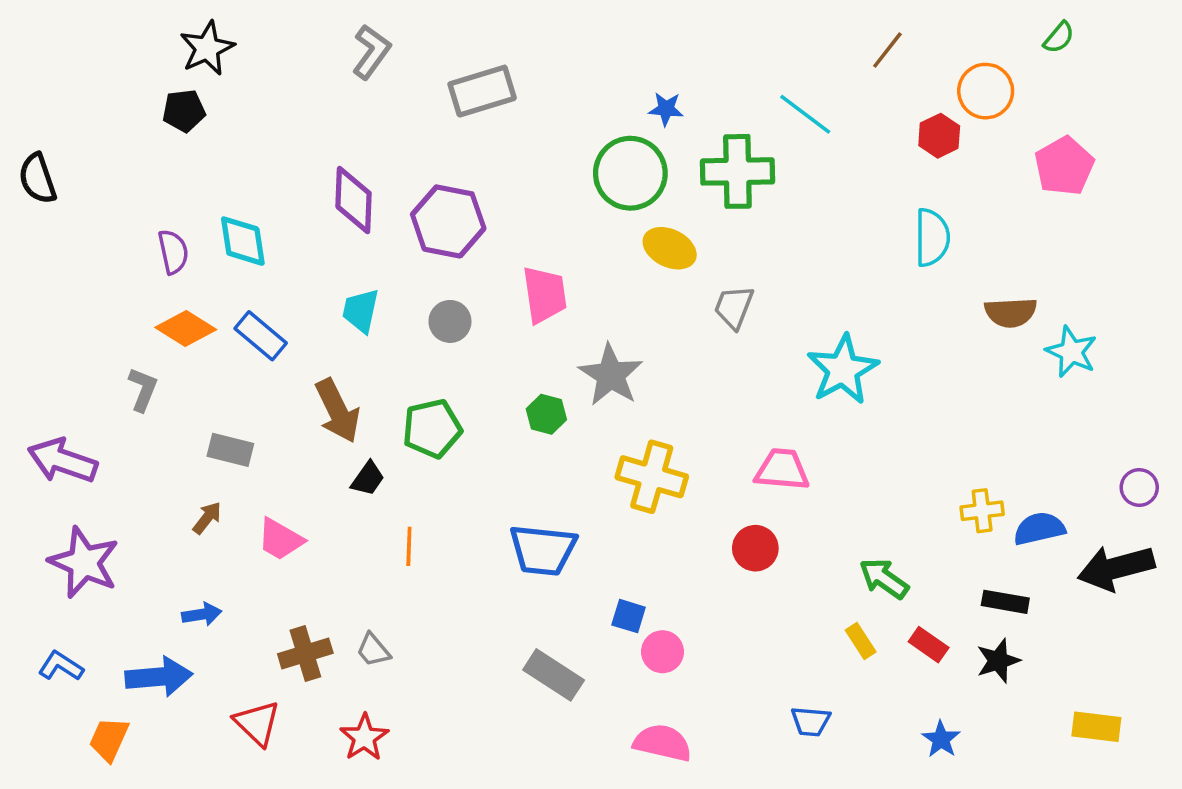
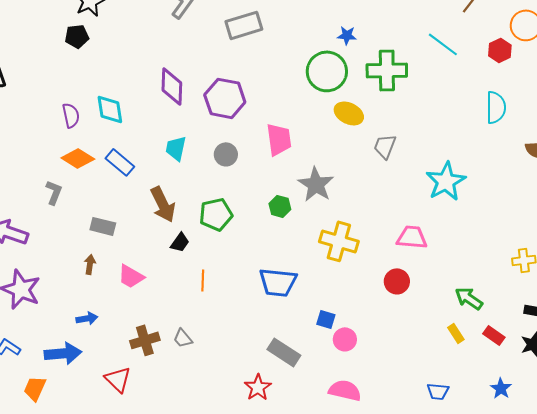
cyan line: (805, 114) -> (443, 44), moved
brown arrow: (207, 518) -> (90, 264), turned -30
blue trapezoid: (811, 721) -> (438, 391), moved
red star: (364, 737) -> (258, 387), moved

